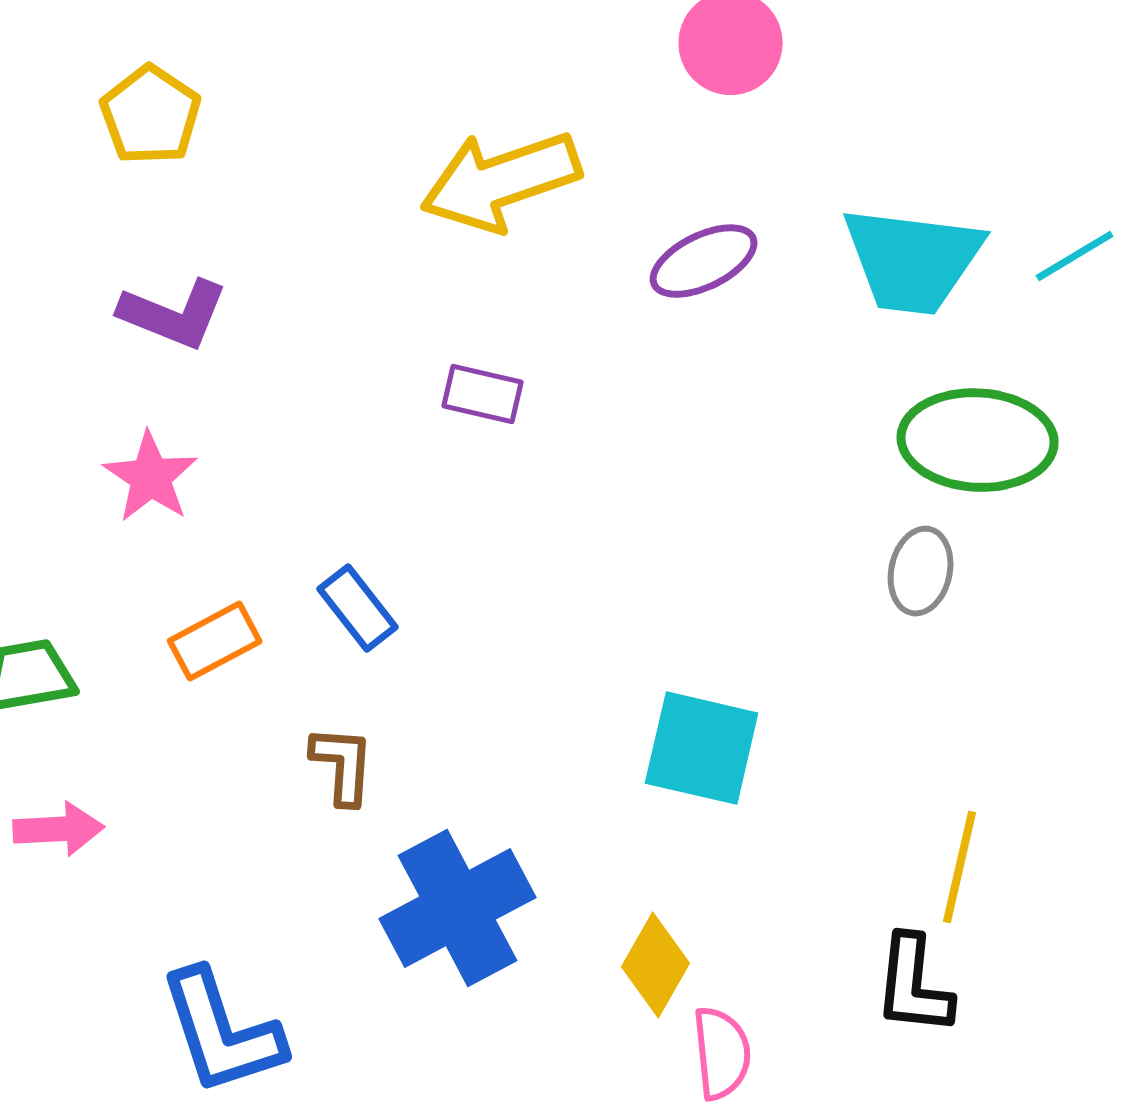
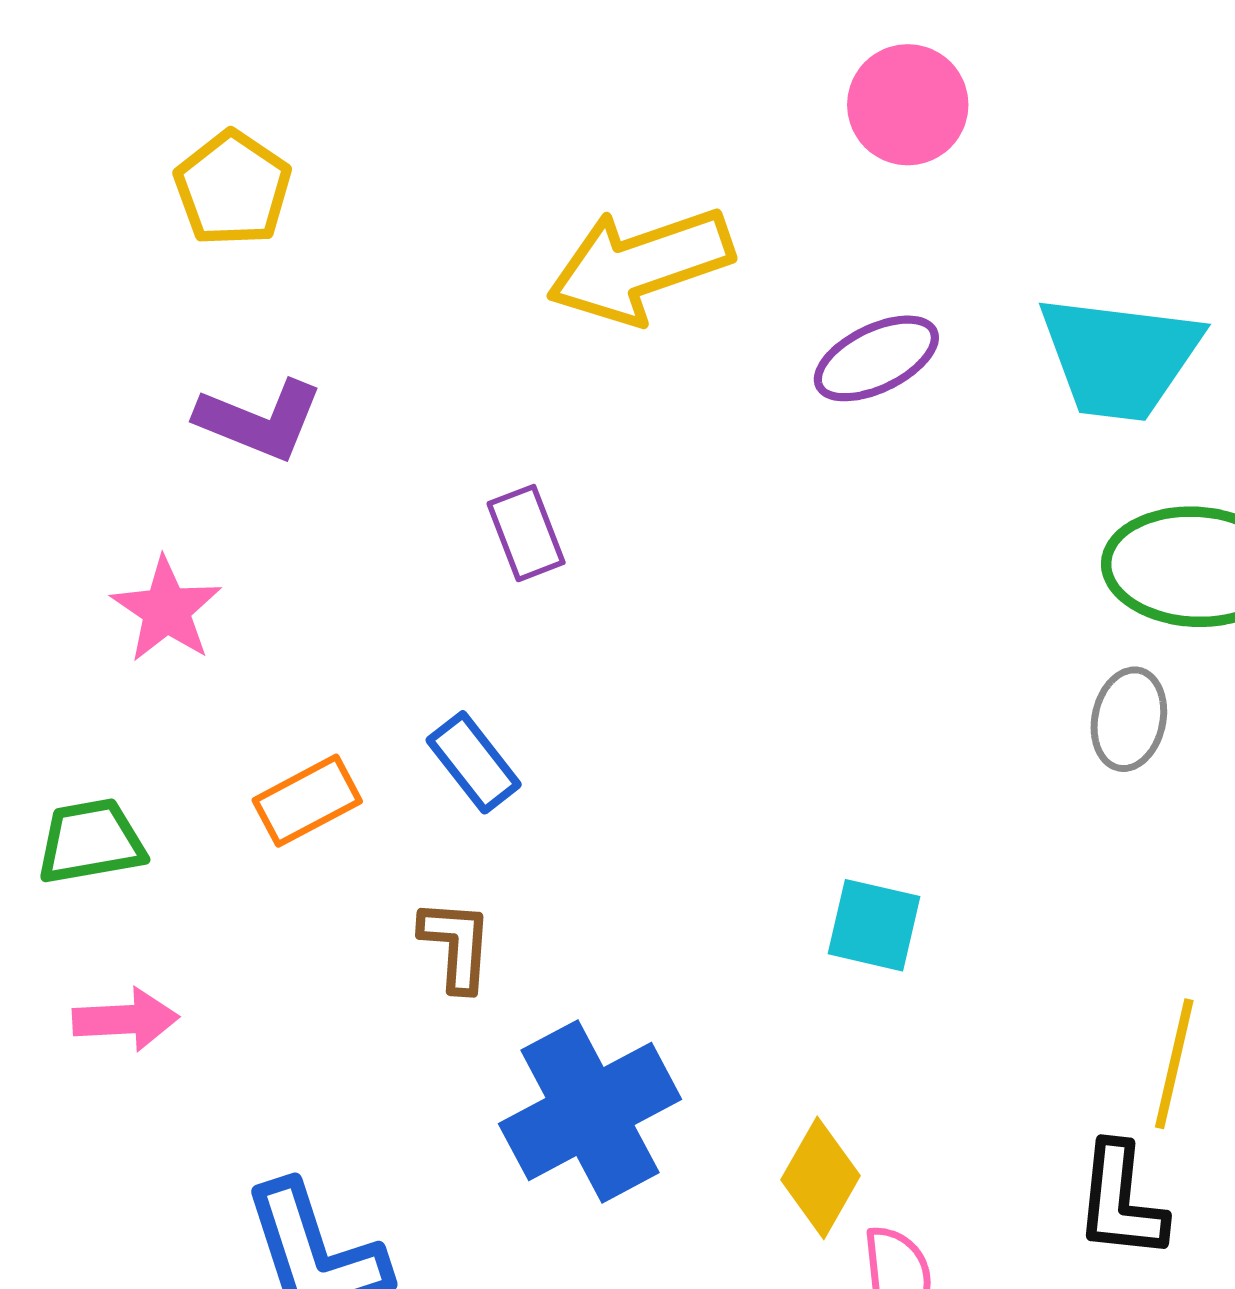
purple rectangle: (483, 394) -> (526, 533), moved, turned 56
pink star: (151, 477) -> (166, 610), moved
cyan square: (702, 748) -> (874, 925), size x0.7

